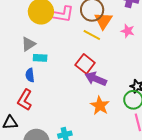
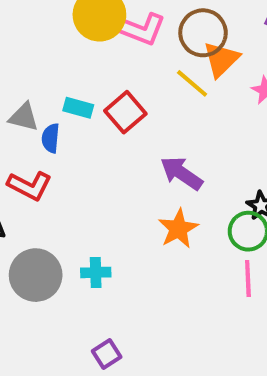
gray triangle: (28, 44) -> (24, 117), moved, turned 35
red square: (85, 64) -> (125, 112), moved
red L-shape: (25, 100) -> (30, 186), turned -105

